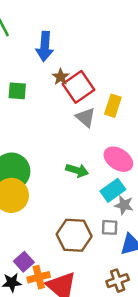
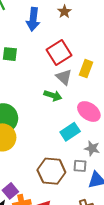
brown star: (61, 77) -> (64, 12), moved
green arrow: (77, 170) -> (53, 95), moved
cyan rectangle: (113, 190) -> (70, 132), moved

